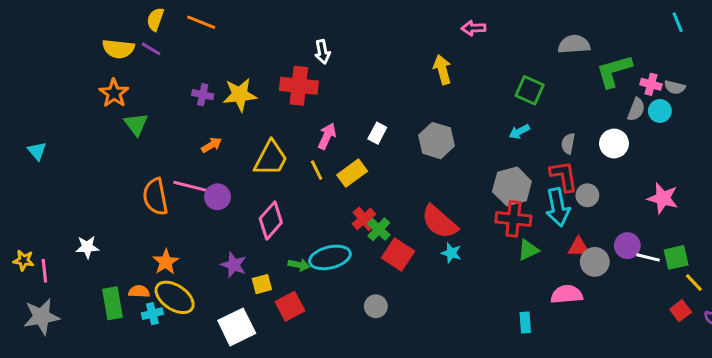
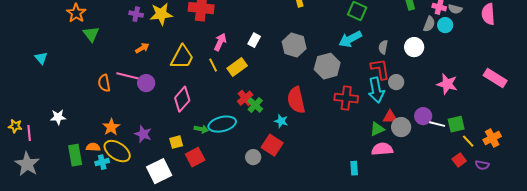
cyan arrow: (519, 132) -> (350, 39), size x1.6
cyan triangle: (37, 151) -> (41, 58), moved
gray hexagon: (512, 186) -> (327, 66), moved
orange semicircle: (155, 197) -> (104, 83), size x0.7
red semicircle: (439, 222) -> (296, 100), turned 36
green triangle: (528, 250) -> (377, 129), moved
cyan star: (451, 253) -> (281, 121), moved
red square: (398, 254) -> (272, 145), moved
purple star: (234, 265) -> (143, 134), moved
gray star: (41, 317) -> (27, 164), turned -30

